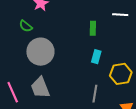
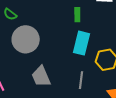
cyan rectangle: (96, 57) -> (81, 43), size x1.6
gray trapezoid: (40, 88) -> (41, 76), moved

